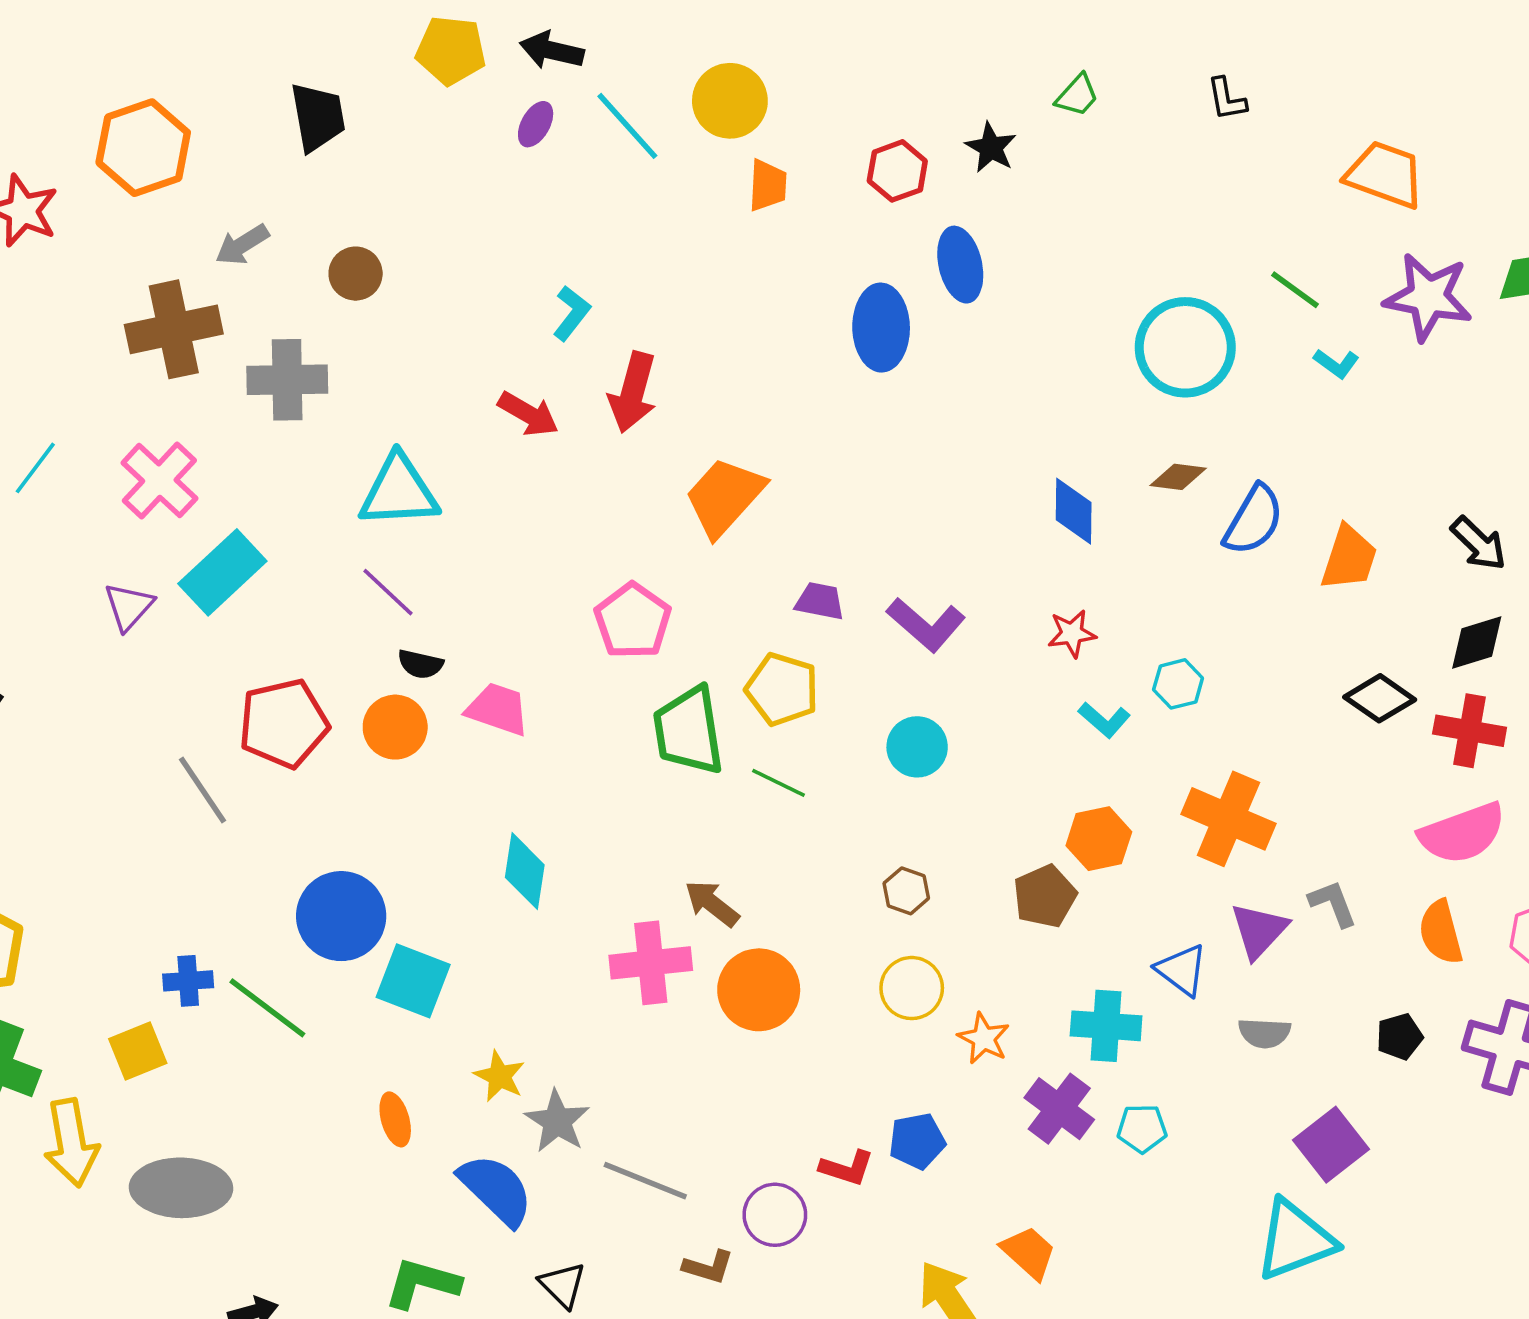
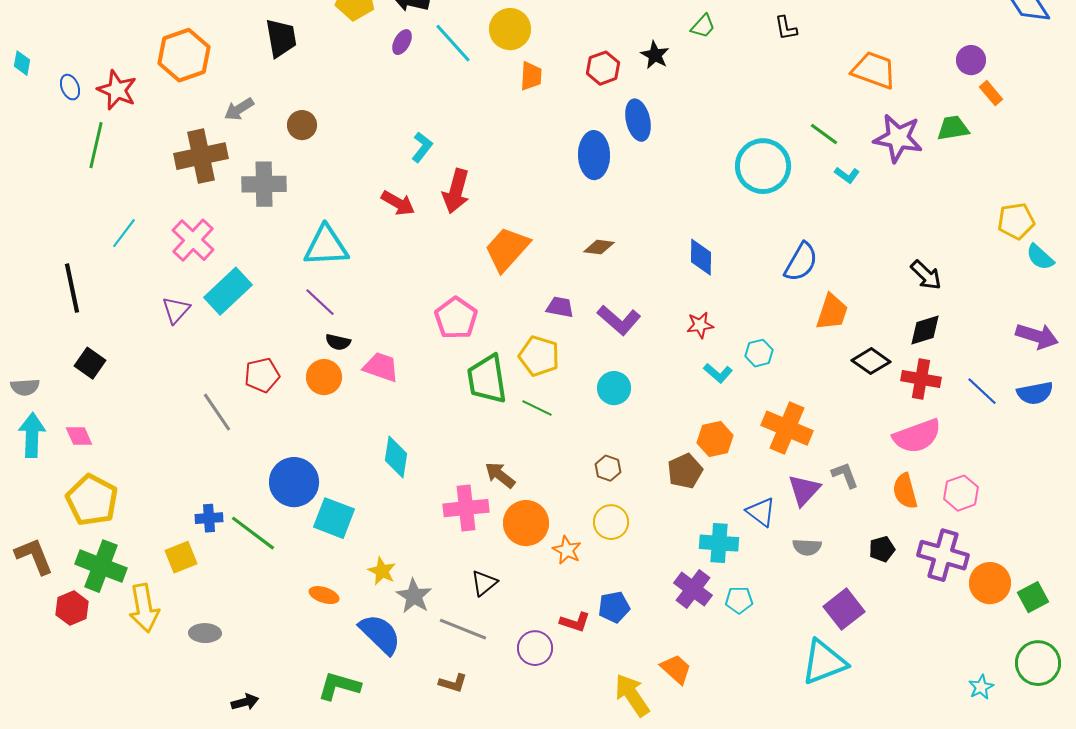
brown diamond: (1178, 477) -> (599, 247), moved
orange trapezoid: (1349, 558) -> (832, 312), moved
red pentagon: (284, 723) -> (262, 375), size x0.7
orange star: (984, 1038) -> (567, 550), moved
orange ellipse: (395, 1119) -> (324, 595), turned -56
gray ellipse: (181, 1188) -> (205, 633), size x0.6
brown L-shape: (708, 1267) -> (453, 683), moved
black triangle: (563, 1285) -> (484, 583), moved, turned 36

